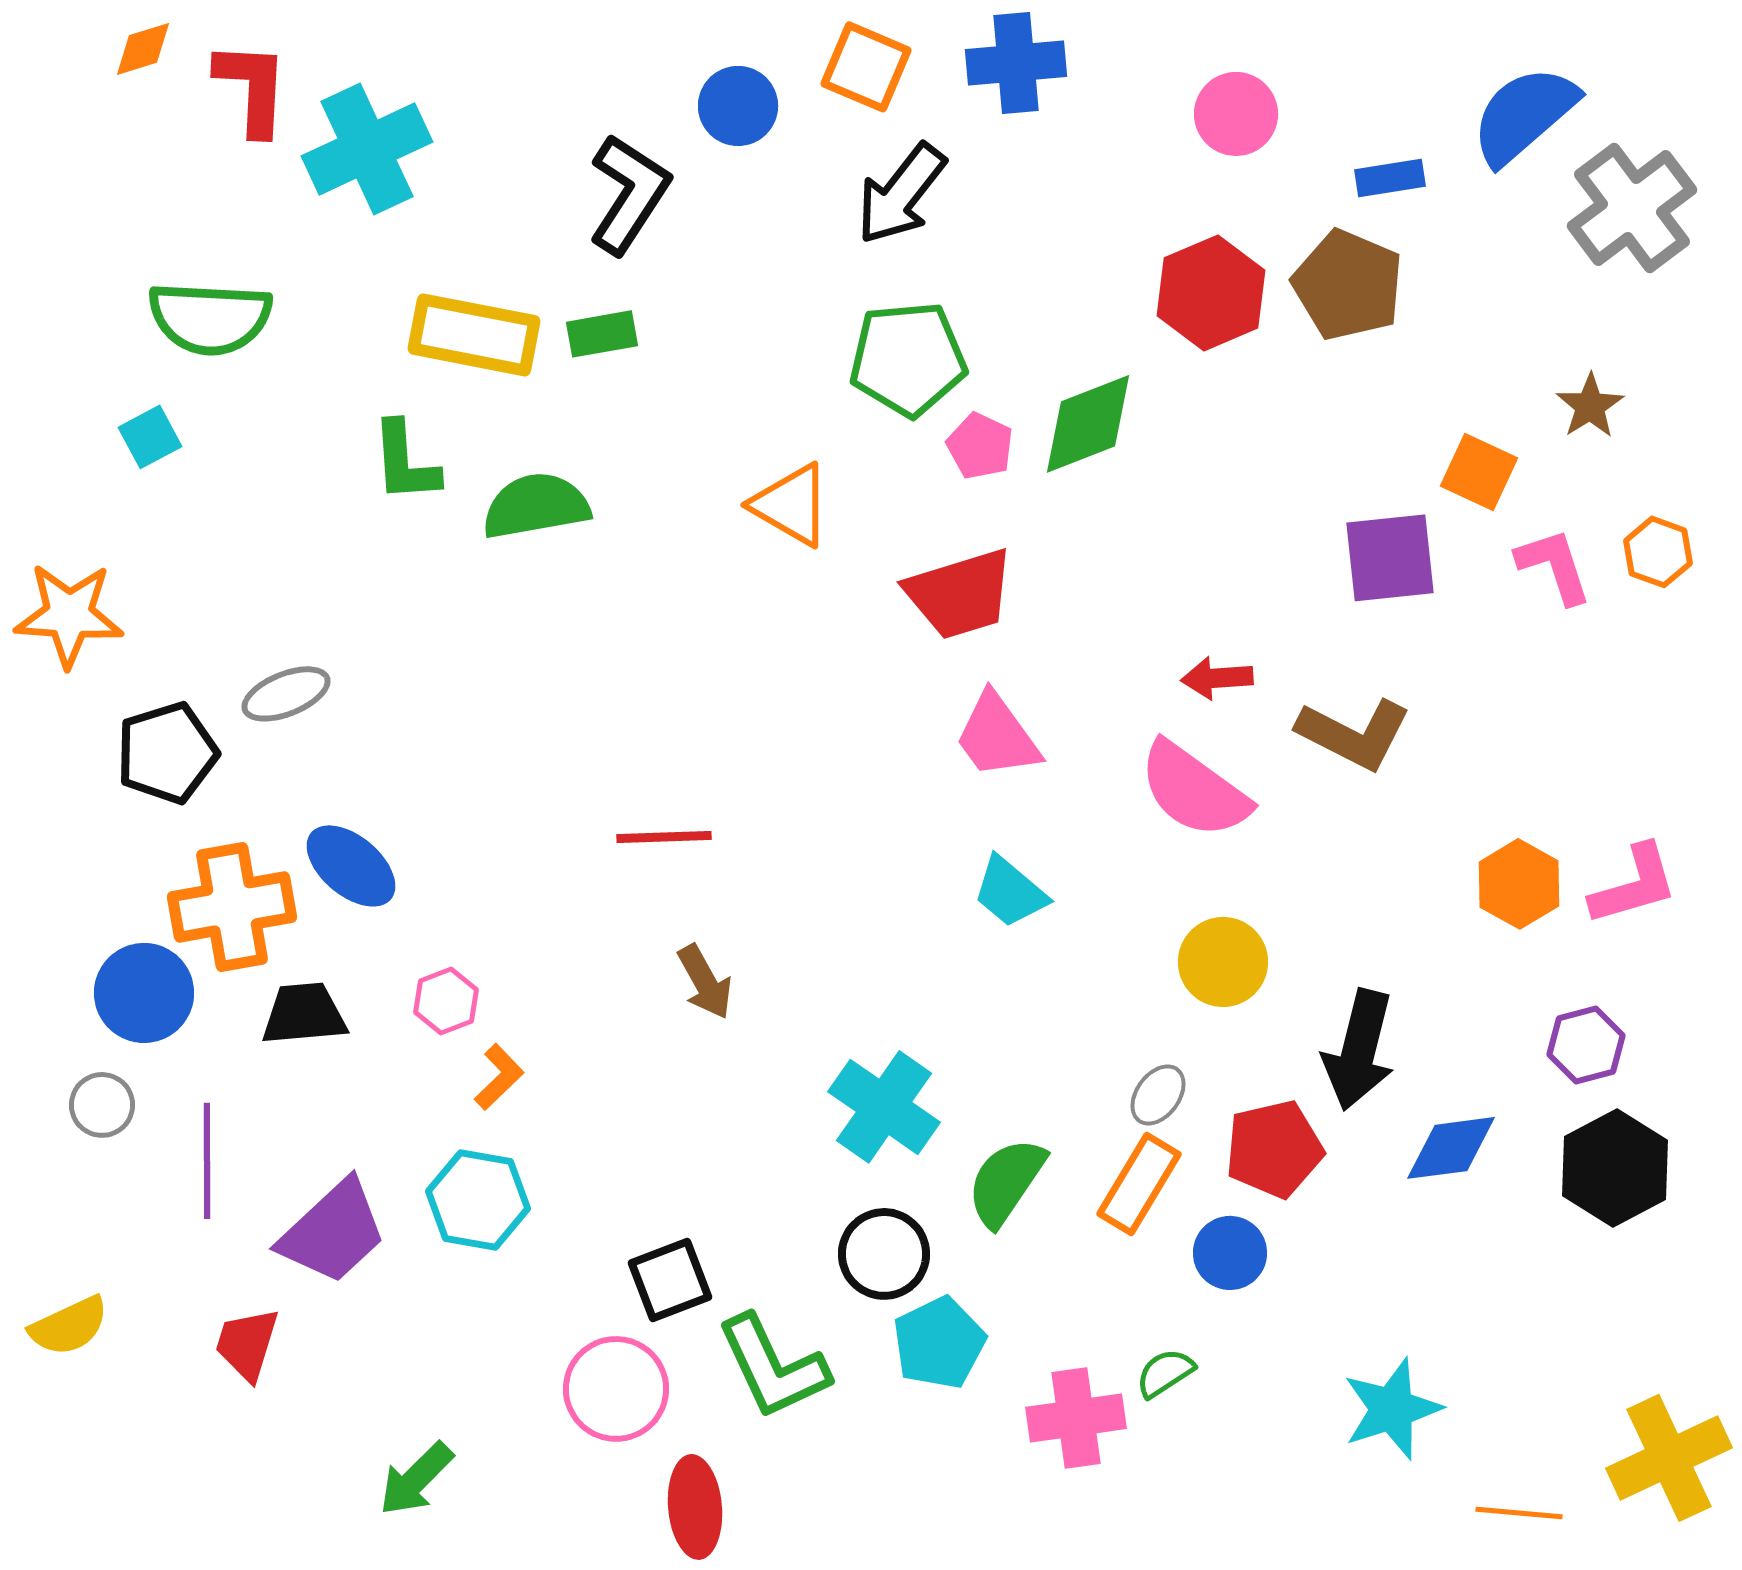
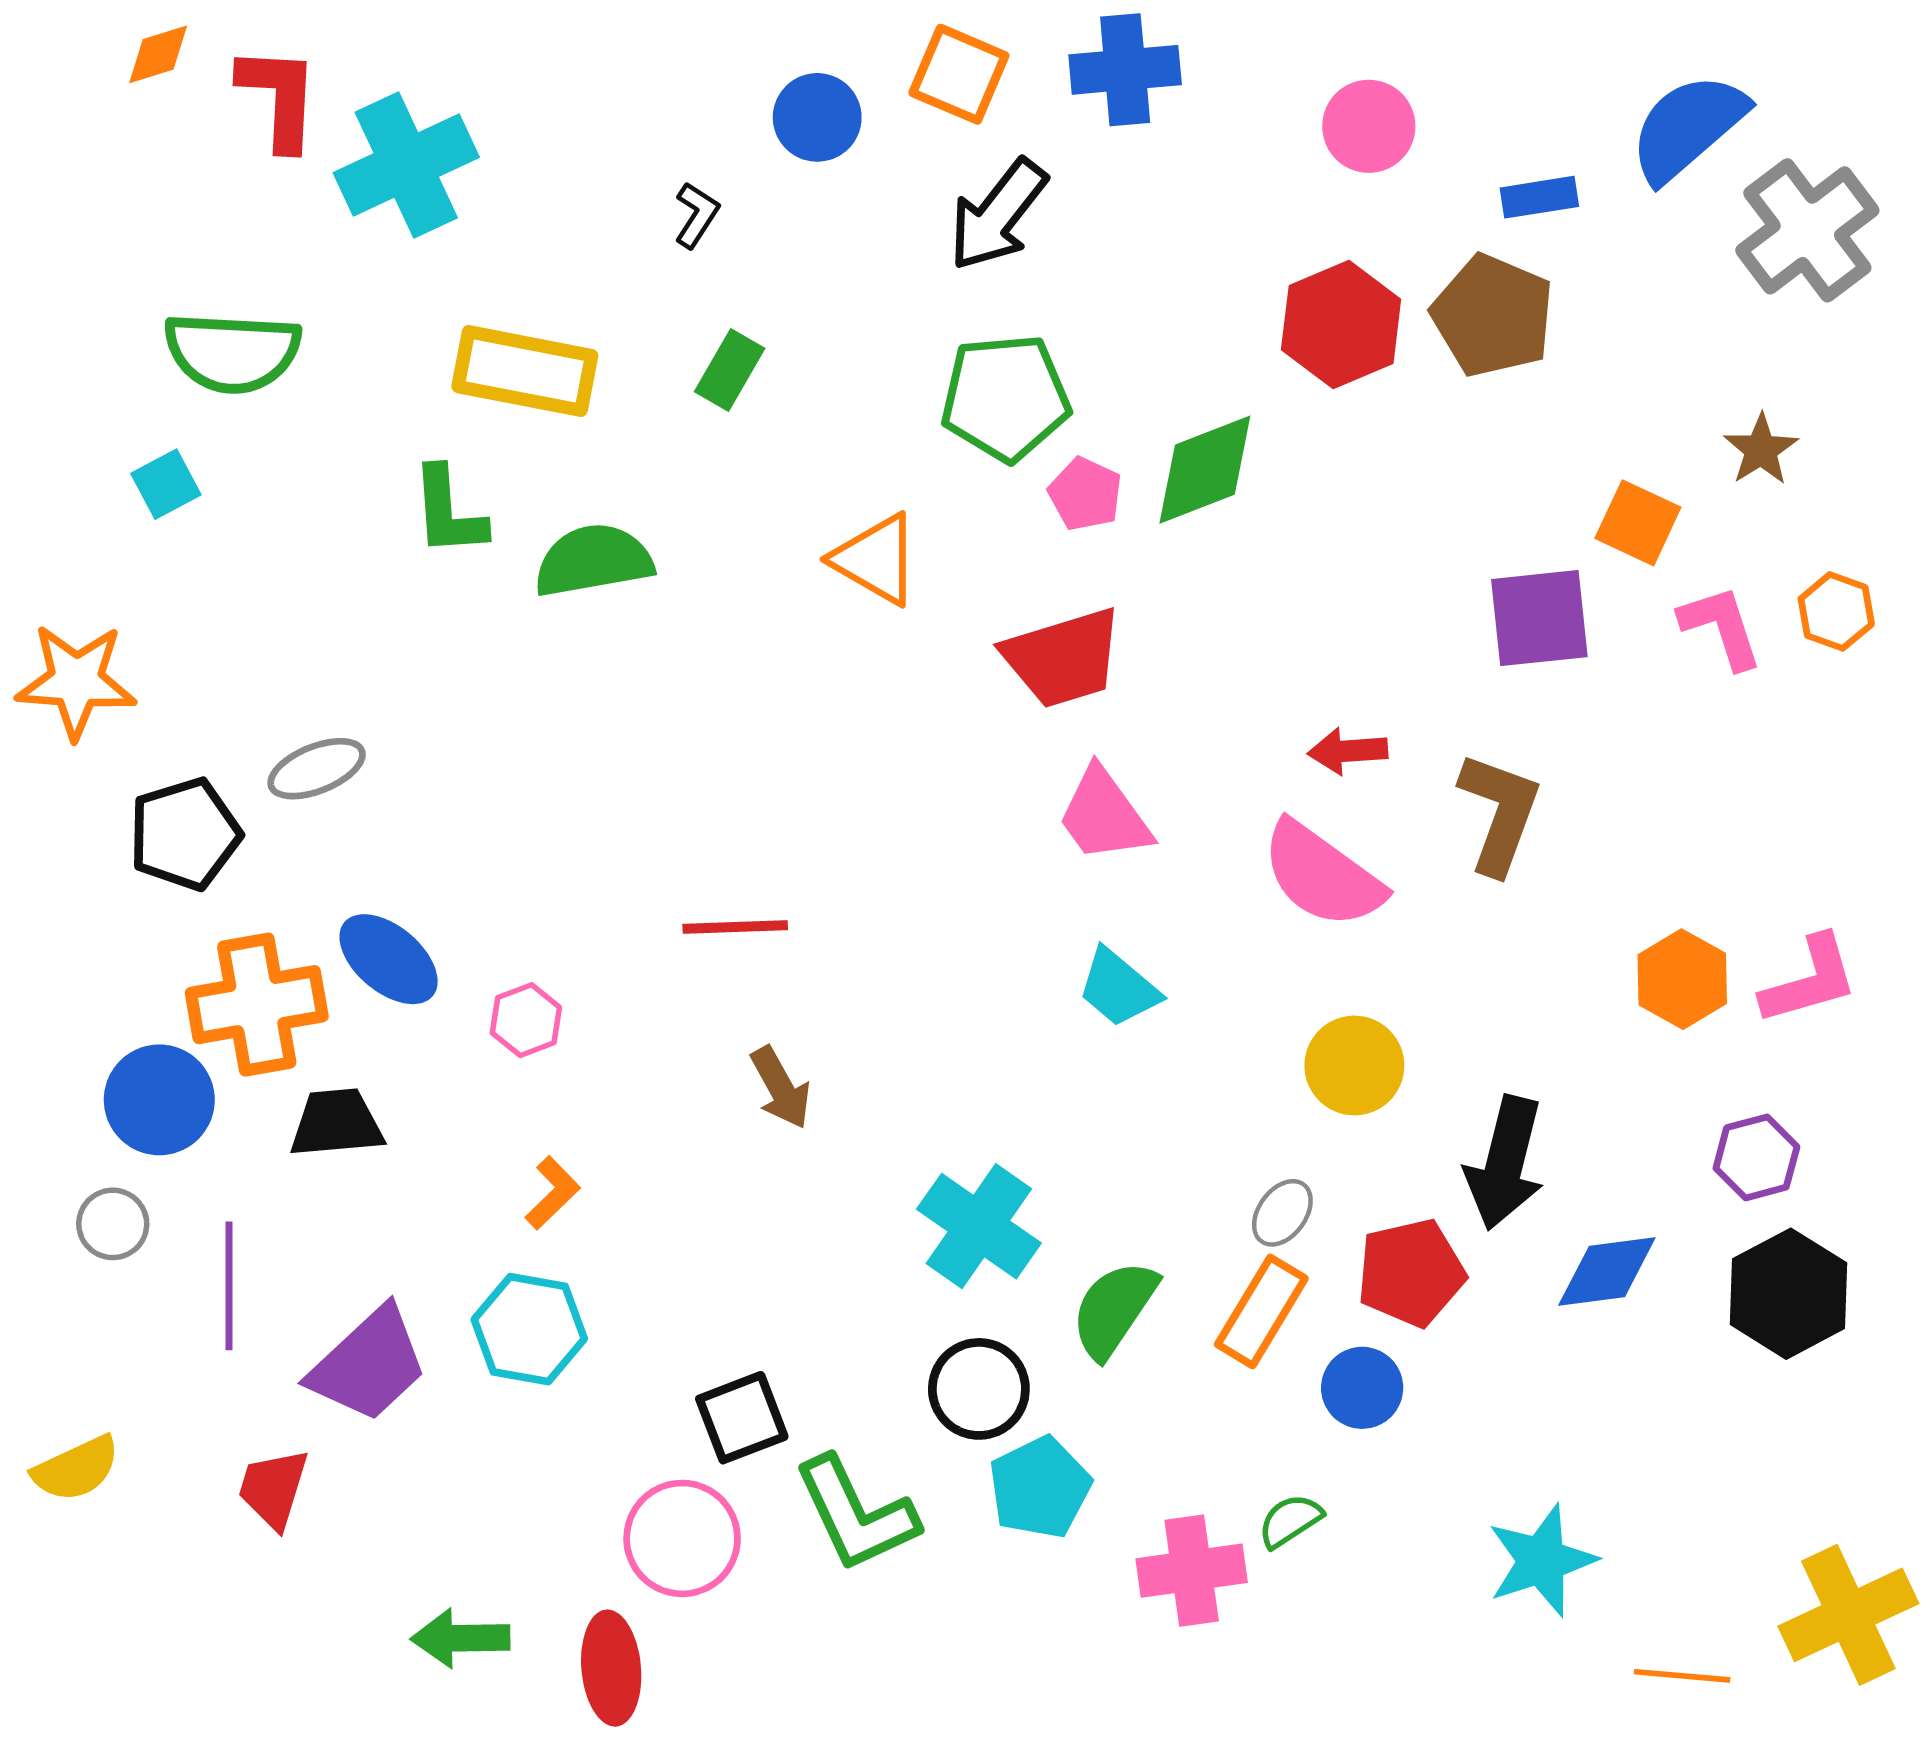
black L-shape: (629, 194) -> (696, 215), size x0.5
green rectangle: (602, 334) -> (730, 370), moved, turned -50
brown L-shape: (1354, 734) -> (1499, 813), turned -97
pink hexagon: (446, 1001) -> (526, 1020), moved
green arrow: (416, 1479) -> (461, 1638), turned 44
red ellipse: (695, 1507) -> (611, 1668), moved

